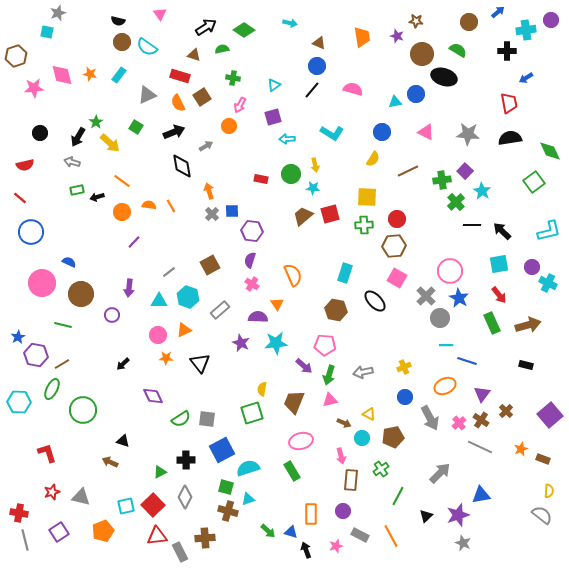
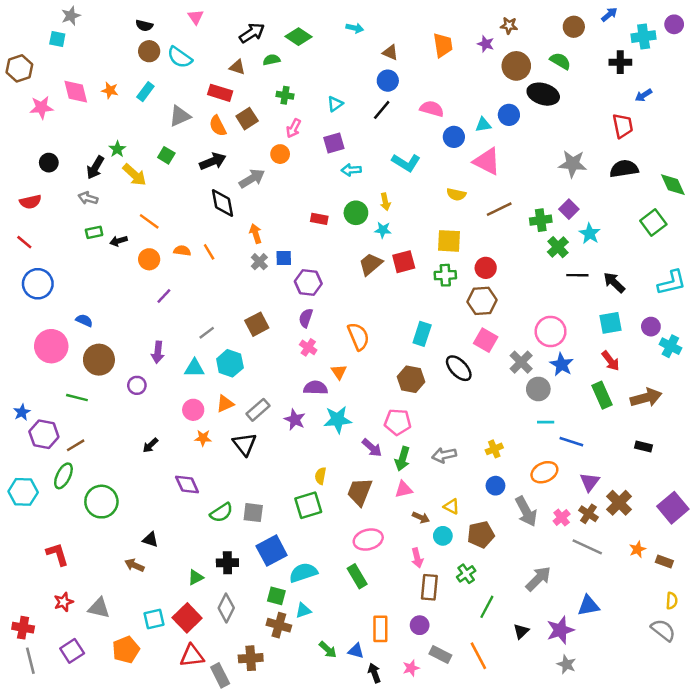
blue circle: (382, 132) -> (454, 137), moved
pink triangle: (426, 132) -> (487, 161), moved, size x1.4
gray arrow: (206, 146) -> (252, 179), size x1.5
yellow semicircle: (373, 159) -> (456, 194), turned 70
gray rectangle: (220, 310) -> (258, 410), moved
brown cross: (506, 411) -> (619, 503), size x1.5

